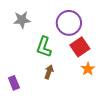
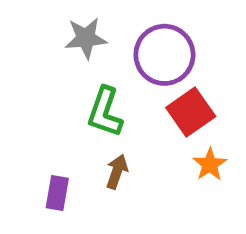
gray star: (22, 20) -> (86, 38), moved
purple rectangle: (14, 83) -> (57, 193), moved, turned 32

